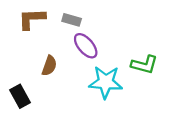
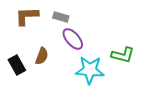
black rectangle: (20, 96) -> (17, 65), moved

